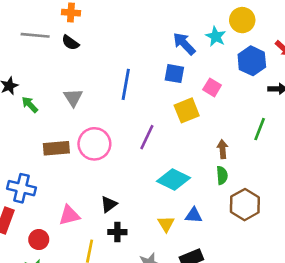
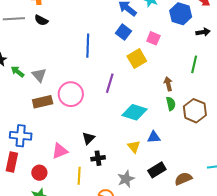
blue square: (174, 74) -> (123, 32), turned 35
gray triangle: (73, 98) -> (39, 75), moved
brown hexagon: (245, 205) -> (195, 111), moved

